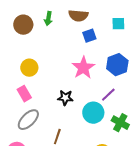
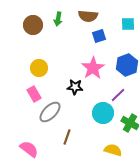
black star: (65, 98) -> (75, 87), moved
gray ellipse: (28, 120) -> (50, 112), moved

